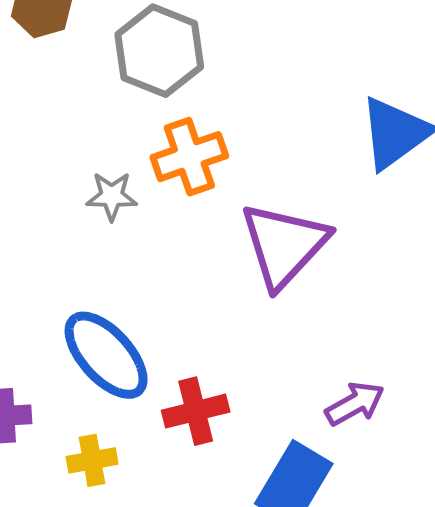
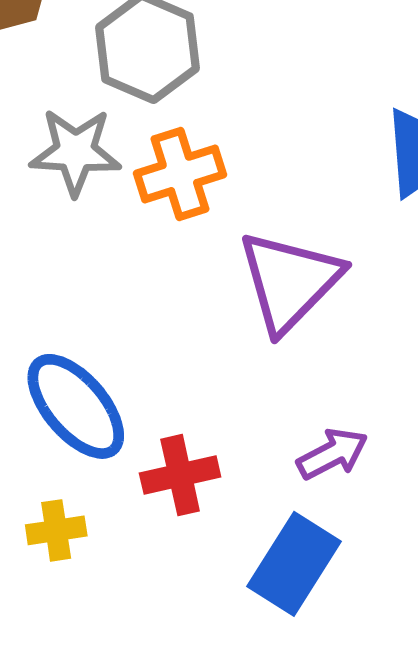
gray star: (112, 196) -> (75, 152), moved, size x1.5
purple arrow: (355, 404) -> (332, 454), moved

